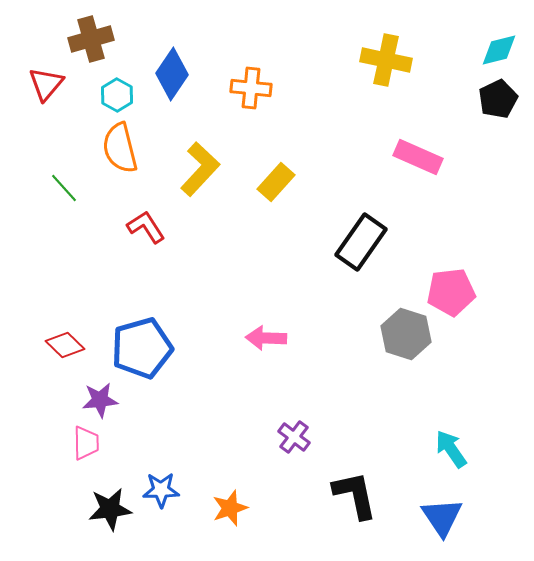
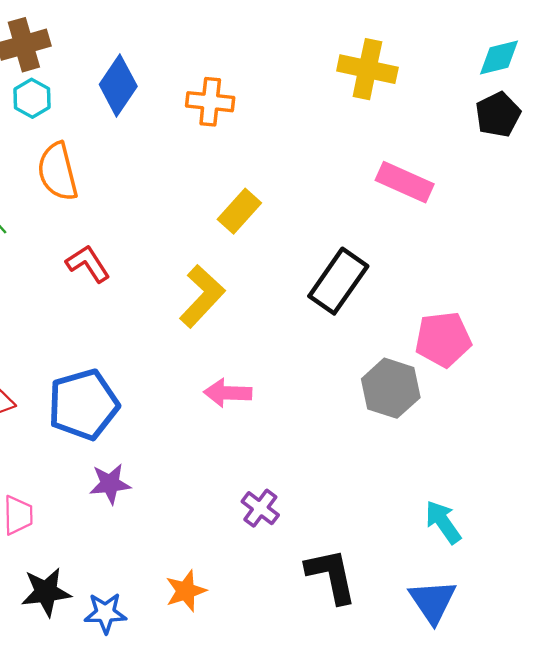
cyan hexagon: (117, 95) -> (32, 98), moved
yellow L-shape: (200, 169) -> (202, 296), moved
purple star: (100, 400) -> (110, 484), moved
blue star: (161, 490) -> (105, 613), moved

